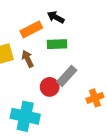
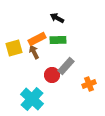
orange rectangle: (31, 29) -> (37, 39), moved
cyan cross: (25, 116) -> (32, 99), turned 30

